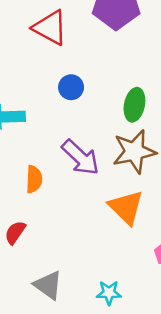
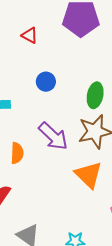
red triangle: (50, 28) -> (30, 35), size x0.6

